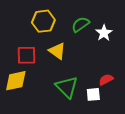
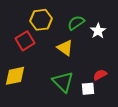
yellow triangle: (57, 51) -> (65, 48), moved
red square: (26, 55) -> (25, 41), moved, turned -30

